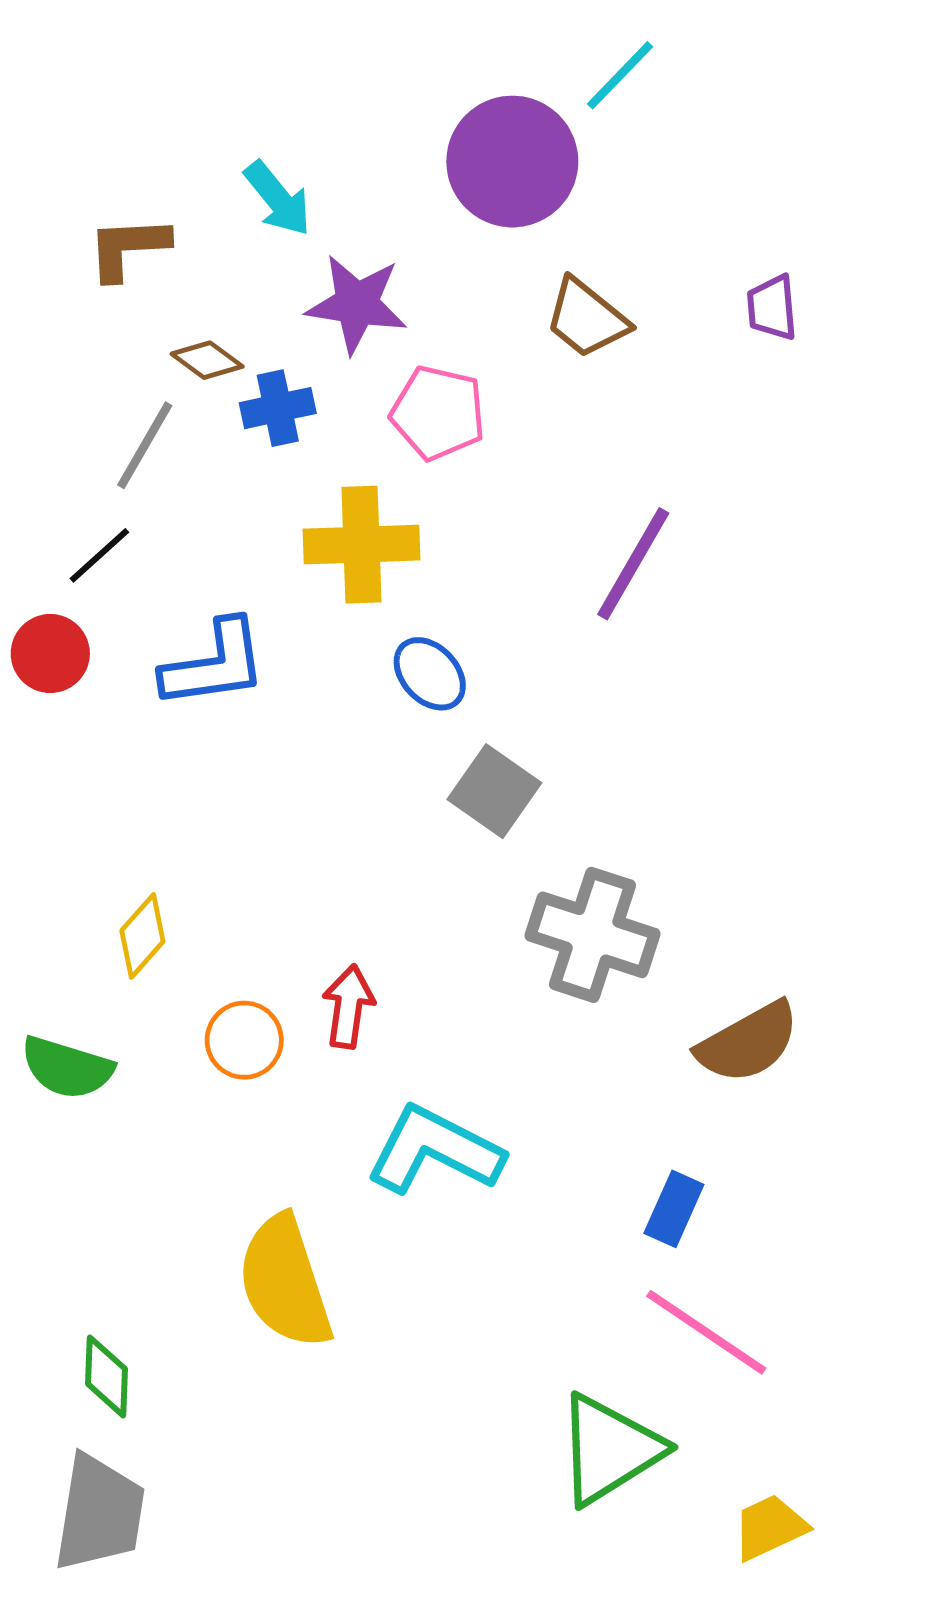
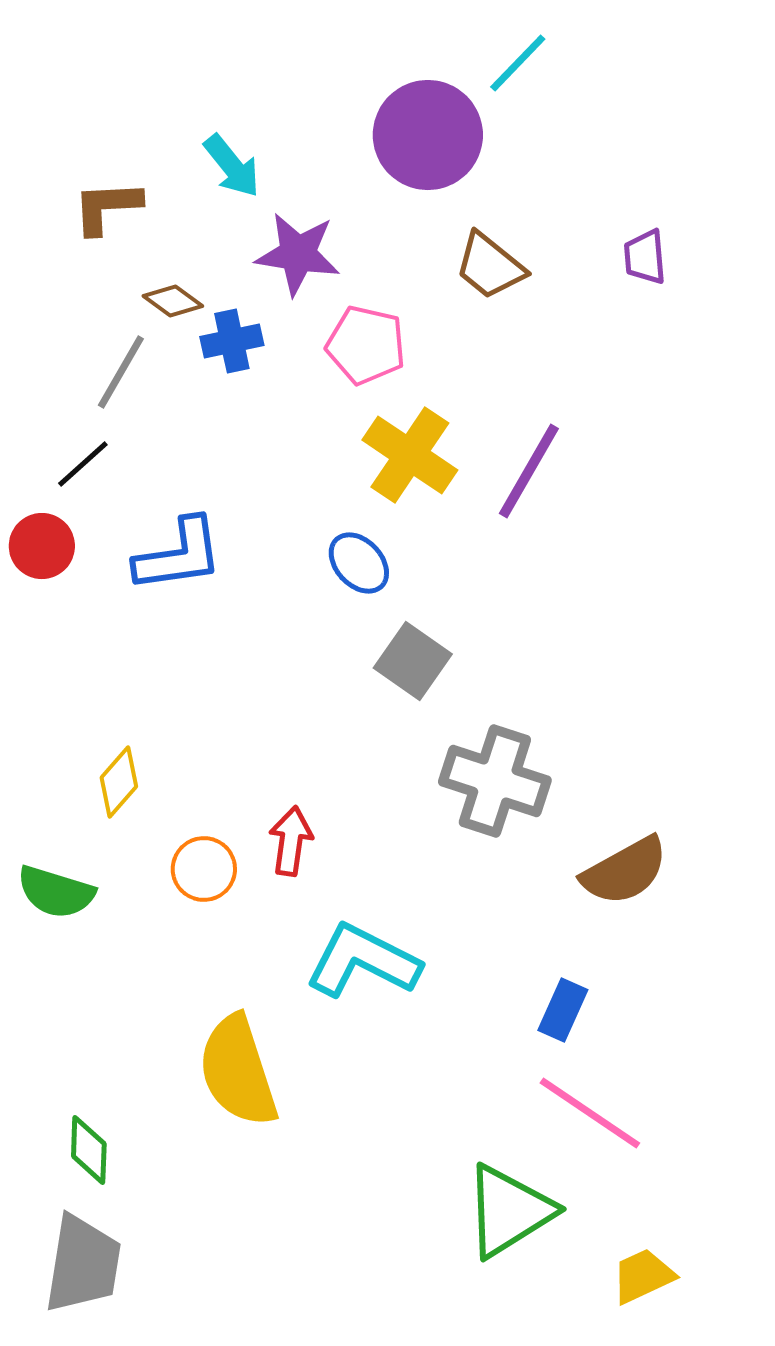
yellow cross: (361, 545) -> (410, 455), moved, turned 36

